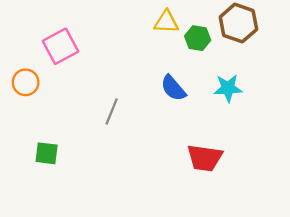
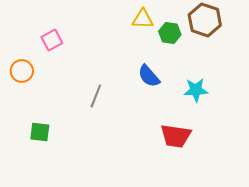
pink square: (60, 46) -> (52, 40), size x0.7
cyan star: (228, 88) -> (196, 90), moved

